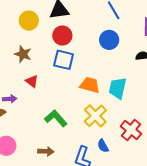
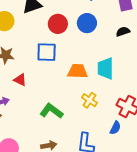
red circle: (62, 36) -> (58, 24), moved
yellow cross: (95, 116) -> (89, 100), size x0.7
blue semicircle: (103, 146) -> (115, 128), moved, turned -112

